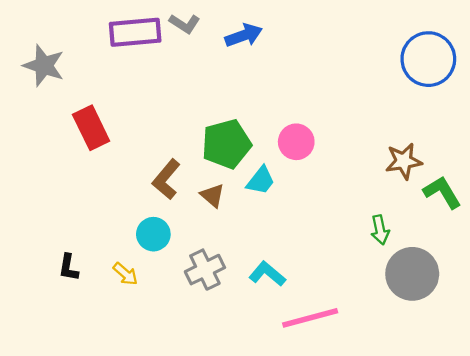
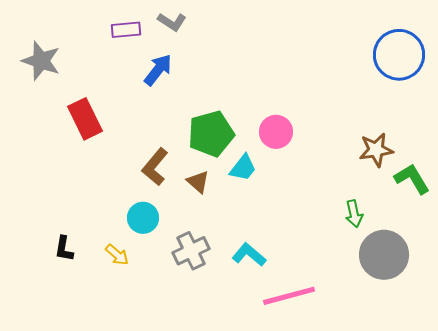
purple rectangle: (135, 32) -> (126, 30), size x0.6
blue arrow: (244, 35) -> (158, 70), moved, turned -32

